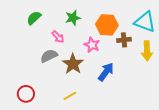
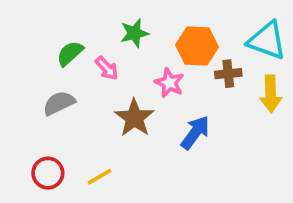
green semicircle: (34, 18) -> (70, 53), moved
gray semicircle: (49, 56) -> (59, 103), moved
yellow line: (70, 96) -> (99, 177), moved

